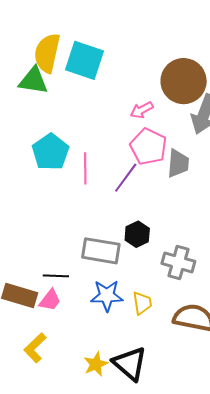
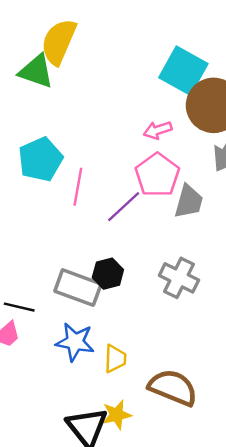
cyan square: (85, 60) -> (183, 71), moved
black hexagon: (137, 234) -> (108, 274), moved
gray cross: (178, 262) -> (179, 278), moved
yellow star: (96, 364) -> (117, 415), moved

